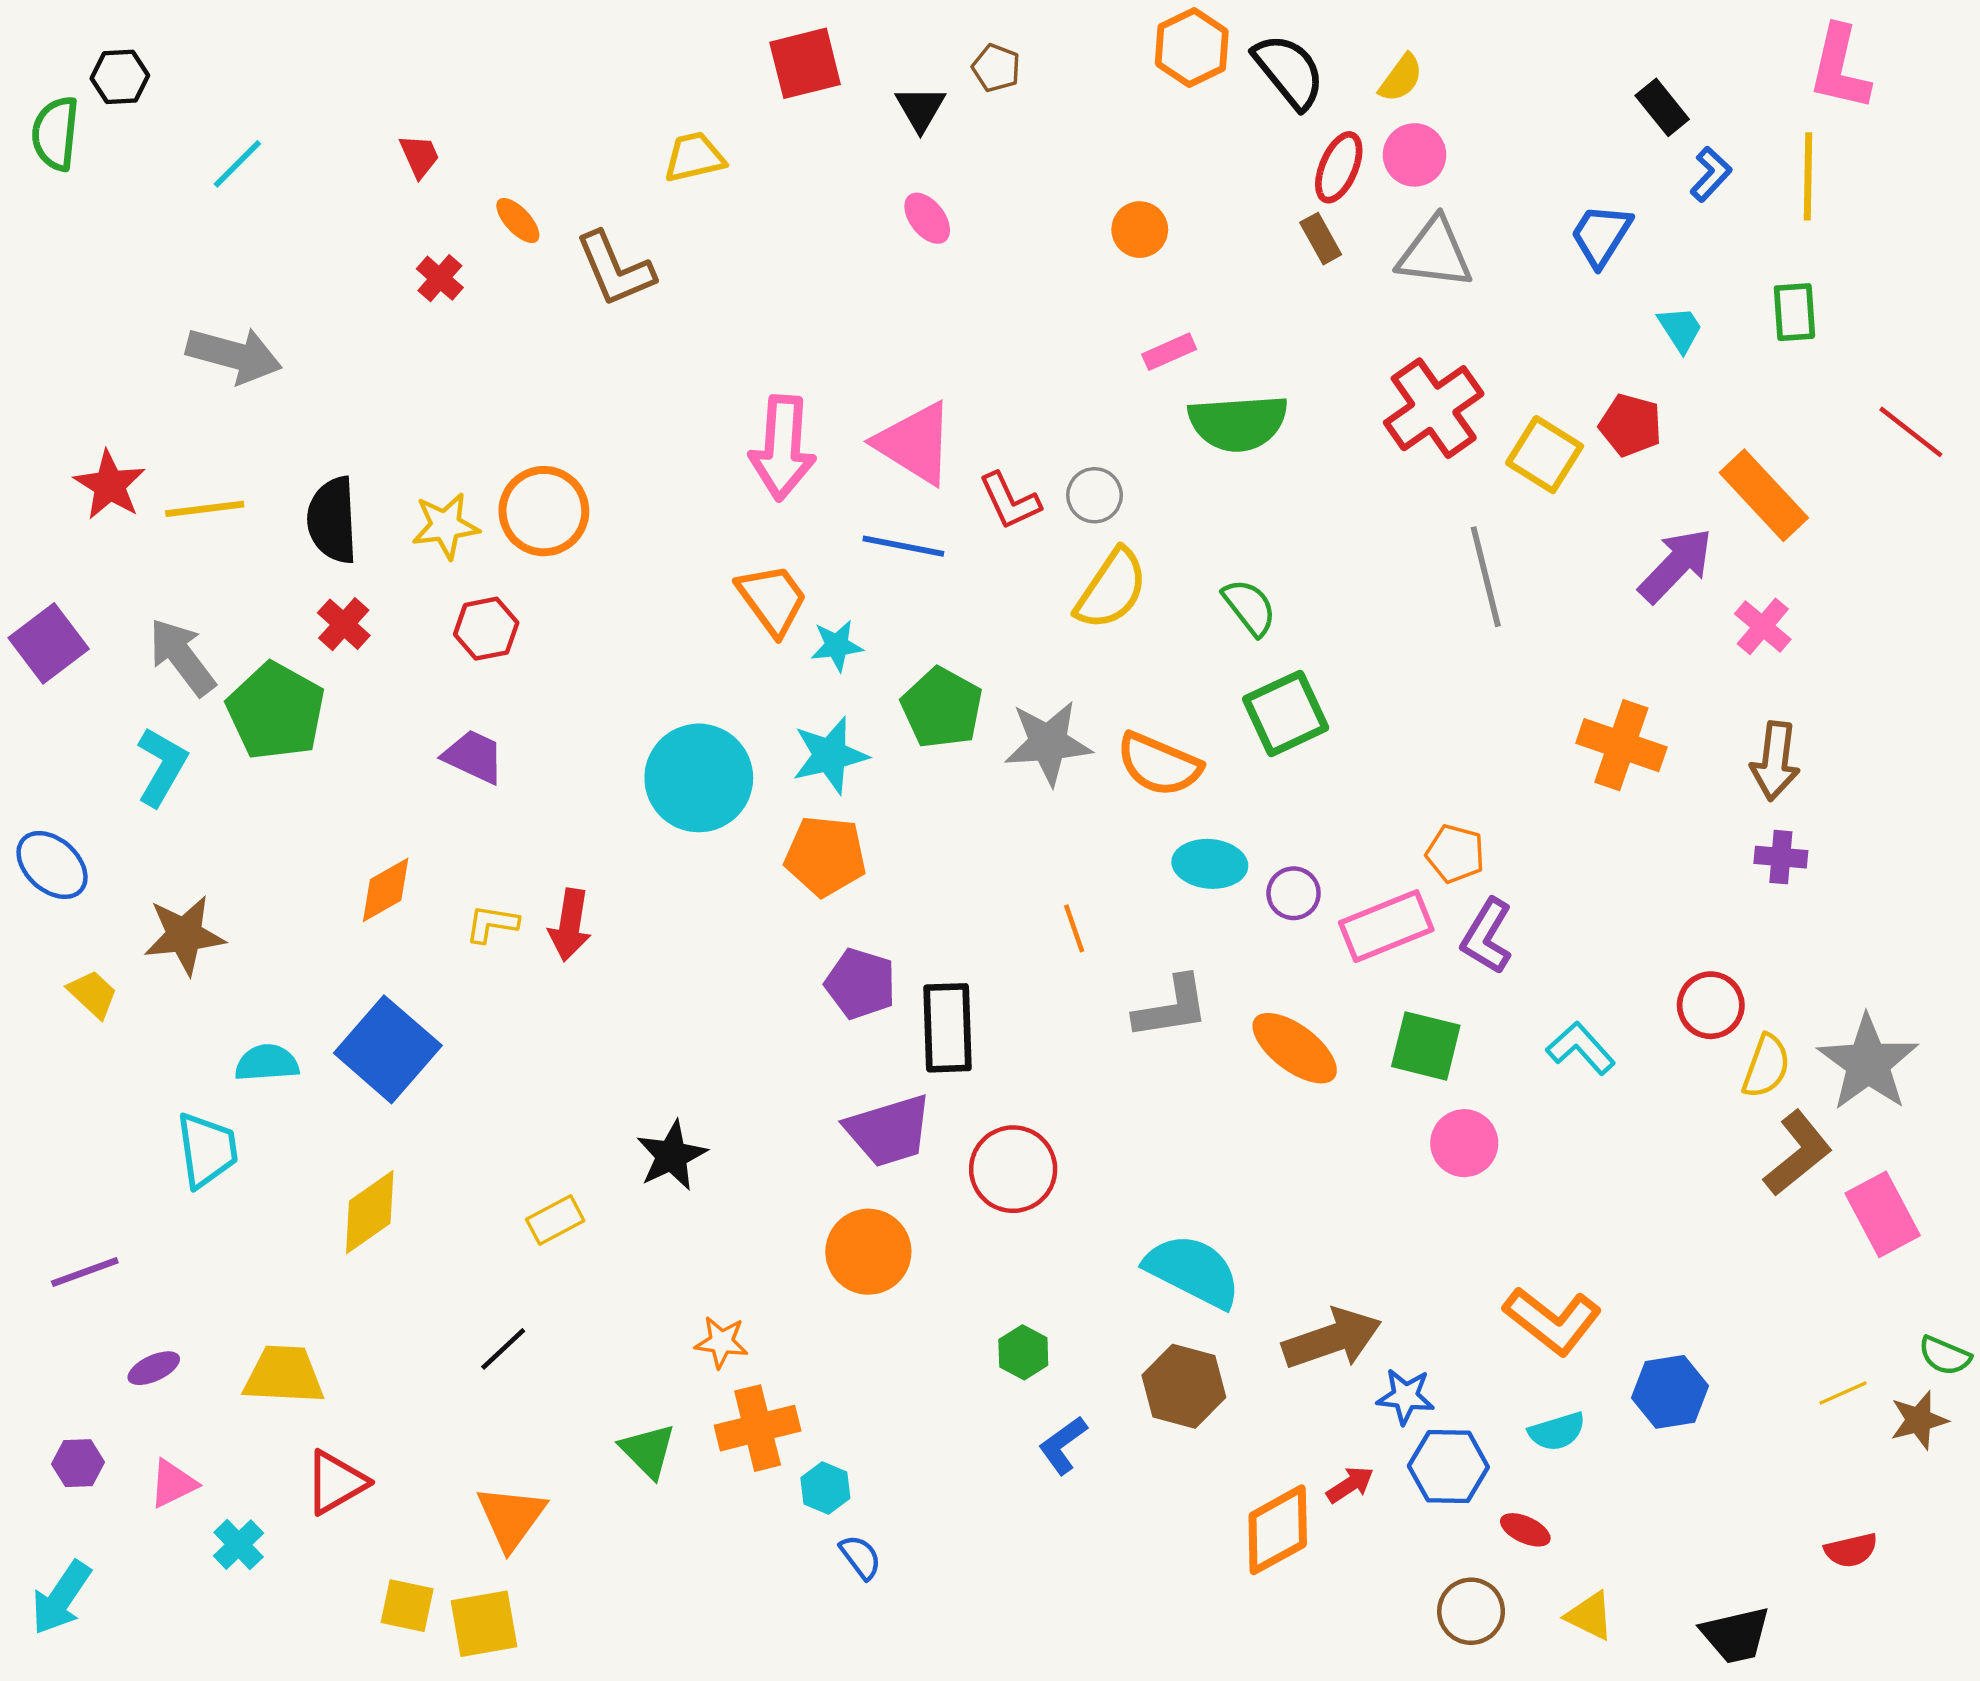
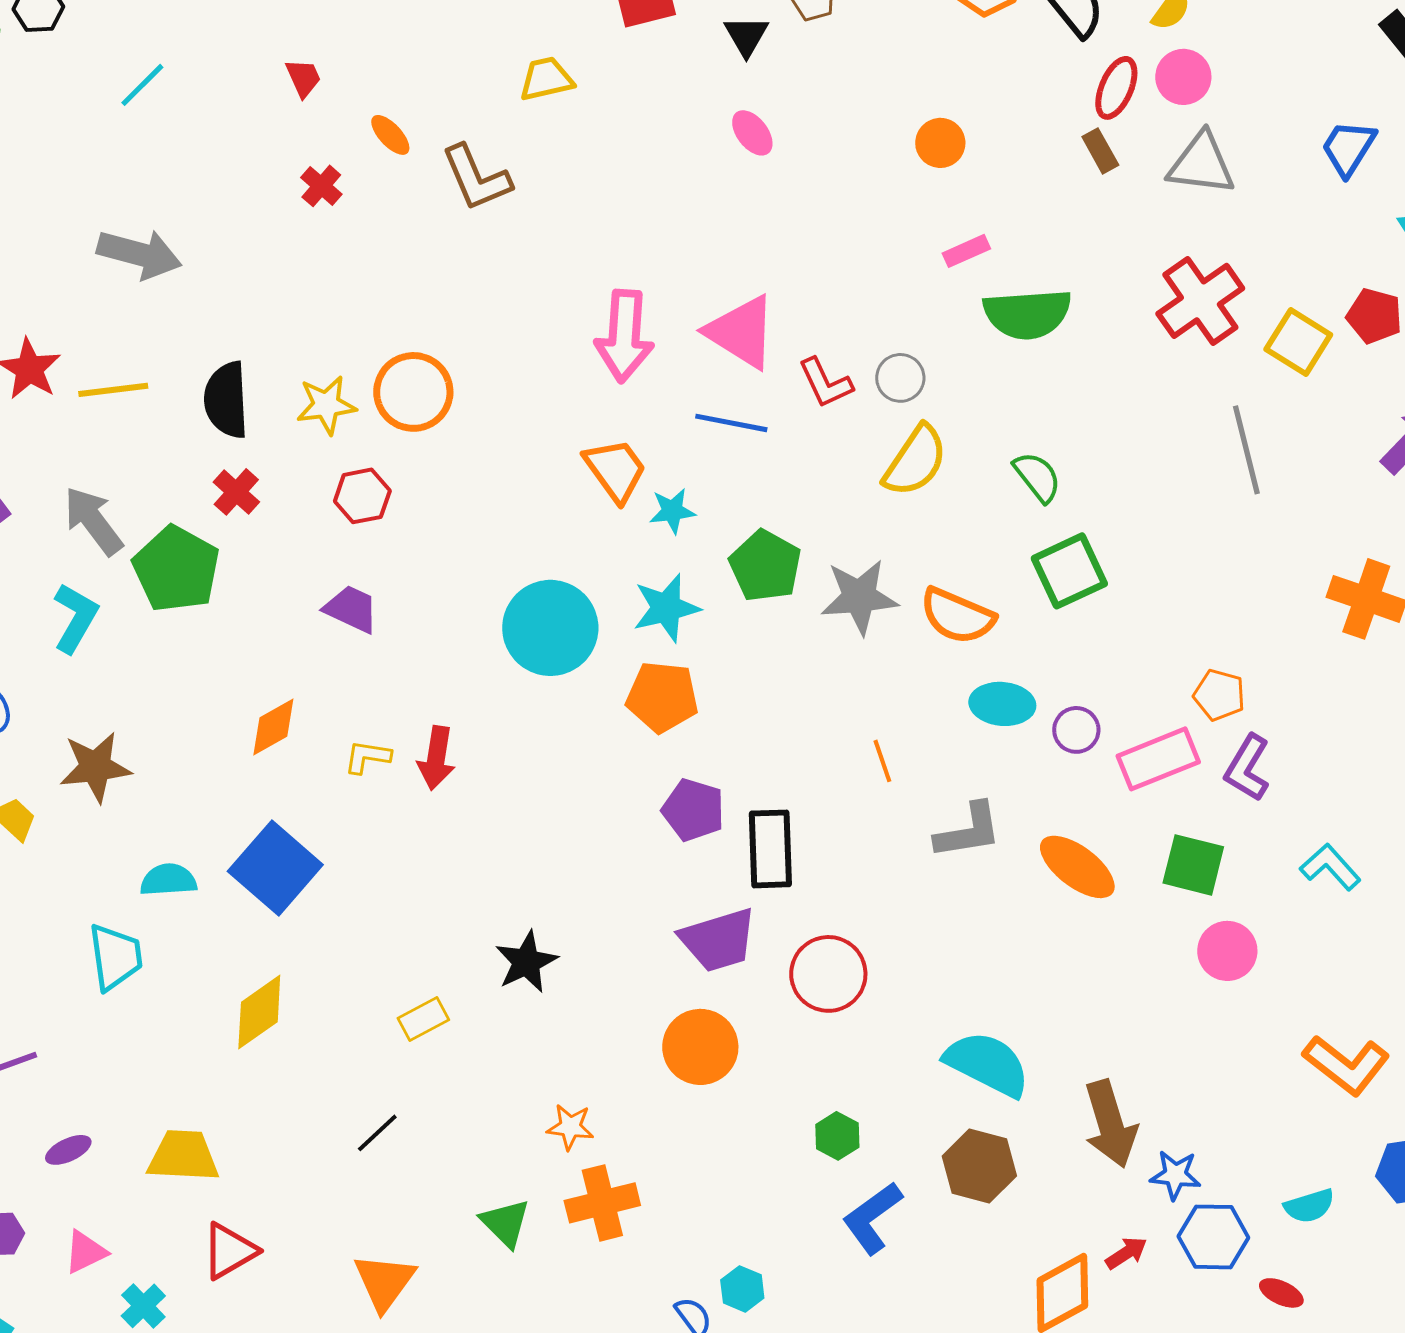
orange L-shape: (1552, 1321) -> (1346, 1065), moved
brown arrow: (1332, 1339) -> (1110, 1124), turned 92
blue L-shape: (1063, 1445) -> (872, 1218), size x1.4
cyan hexagon: (825, 1488) -> (742, 1289), moved

